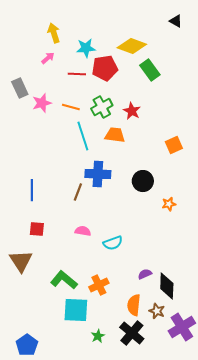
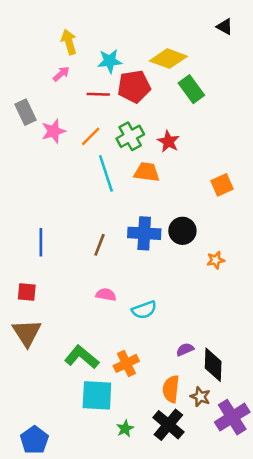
orange line: (71, 107) -> (91, 136), turned -60
blue cross: (98, 174) -> (144, 233), moved
red square: (37, 229) -> (27, 292), moved

